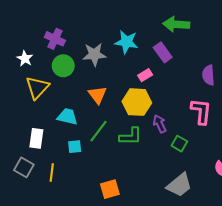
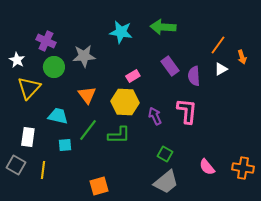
cyan star: (126, 42) -> (121, 32), moved
purple rectangle: (163, 52) -> (170, 66), moved
purple arrow: (160, 124) -> (155, 116), moved
green square: (179, 144) -> (165, 154), moved

